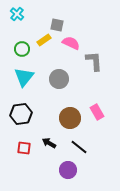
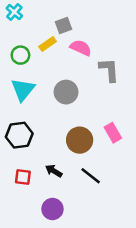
gray square: (57, 25) -> (64, 26), turned -32
purple circle: (68, 170) -> (52, 209), moved

